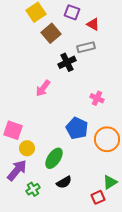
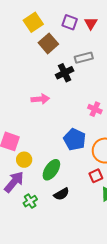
red triangle: (93, 24) -> (91, 23), moved, turned 32
pink arrow: (43, 88) -> (40, 99), turned -132
red square: (98, 197) -> (96, 176), moved

